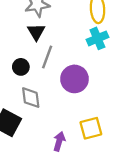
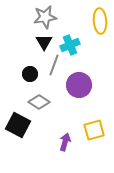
cyan cross: (97, 38) -> (70, 45), moved
gray diamond: (31, 98) -> (39, 102), turned -50

